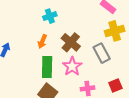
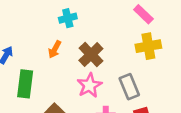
gray rectangle: (102, 53) -> (129, 87), moved
green rectangle: (47, 67) -> (25, 84), moved

